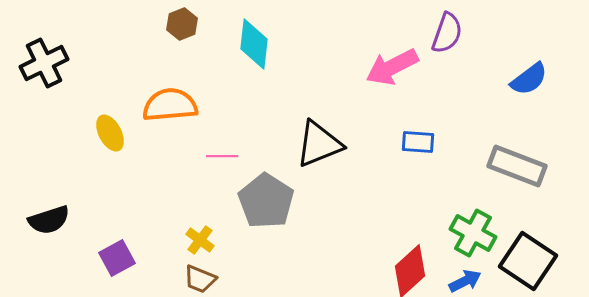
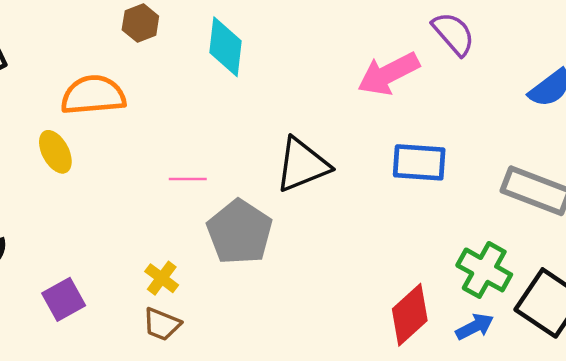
purple semicircle: (447, 33) -> (453, 34), turned -60
orange semicircle: (170, 105) -> (93, 95), moved
blue rectangle: (418, 142) -> (419, 162), size x1.4

